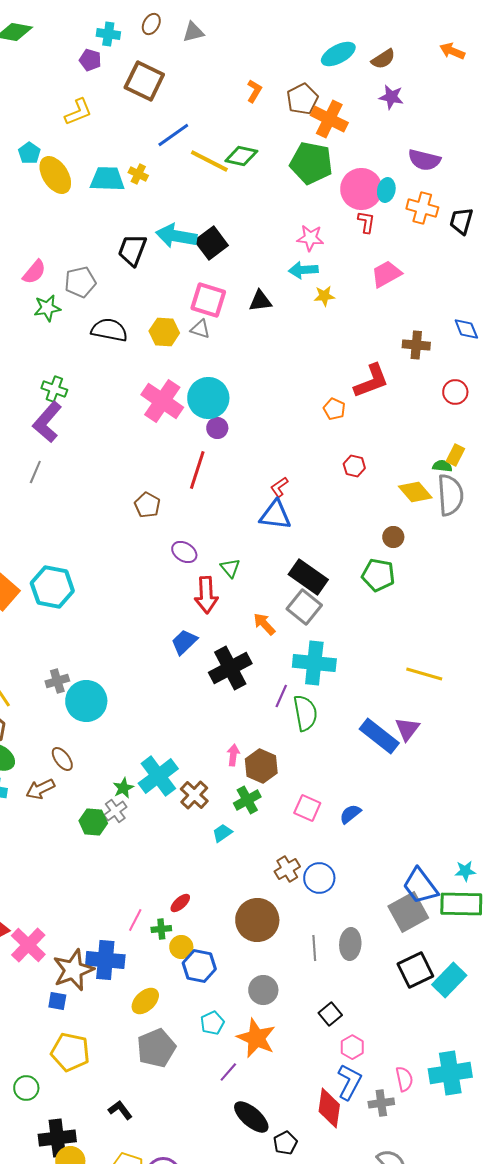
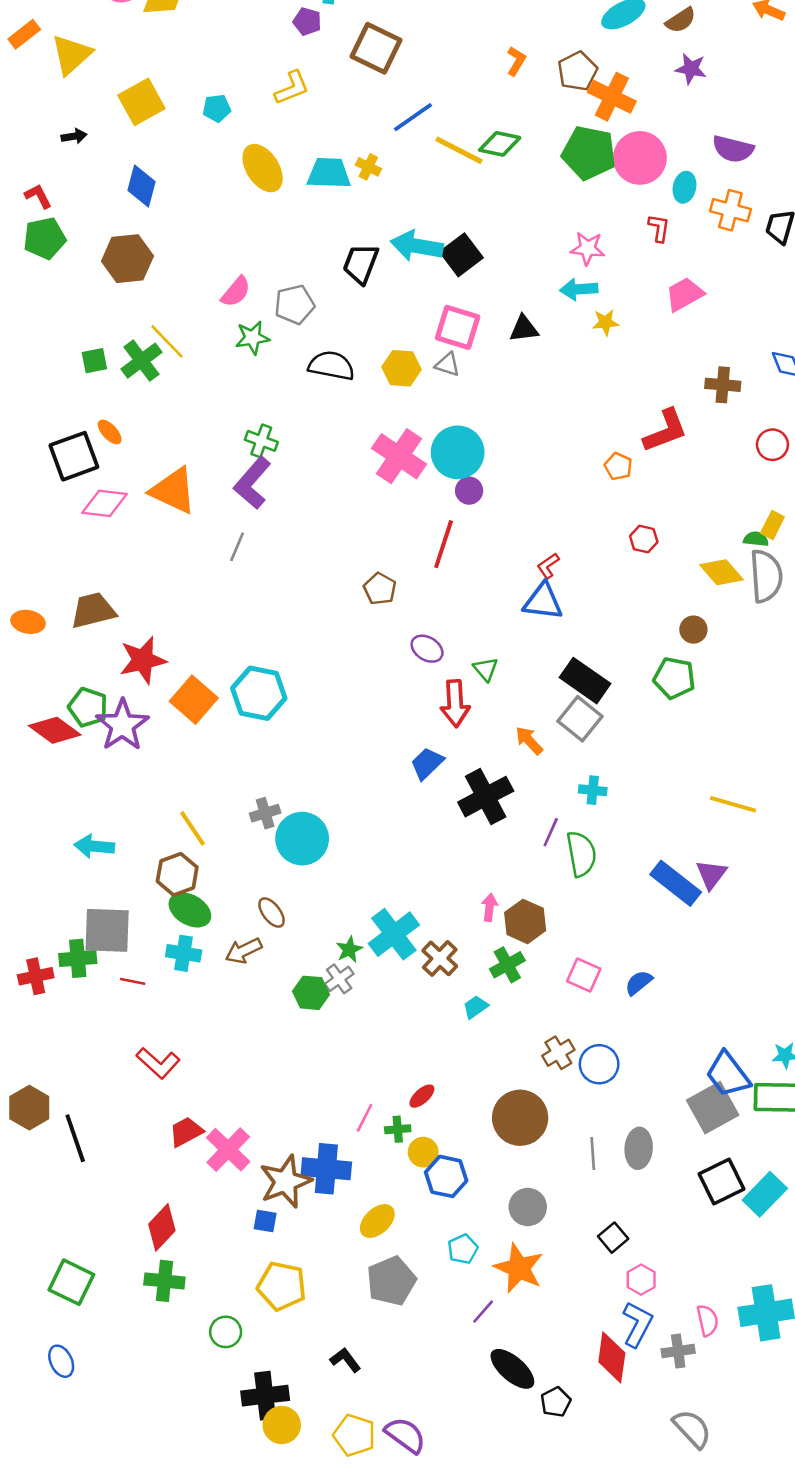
cyan pentagon: (29, 153) -> (217, 108), moved, turned 30
pink circle: (361, 189) -> (640, 158), moved
cyan cross: (314, 663) -> (593, 790), size x0.5

